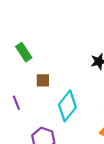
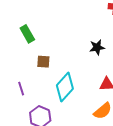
purple line: (16, 103) -> (21, 89), moved

